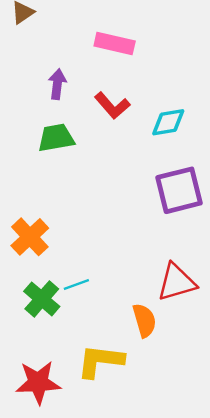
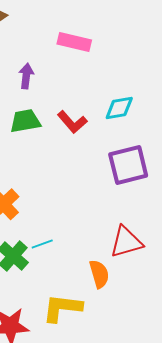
red L-shape: (112, 106) -> (72, 122), moved

